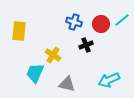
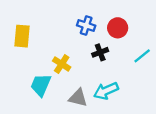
cyan line: (122, 20) -> (142, 56), moved
cyan arrow: (109, 80) -> (106, 91), moved

